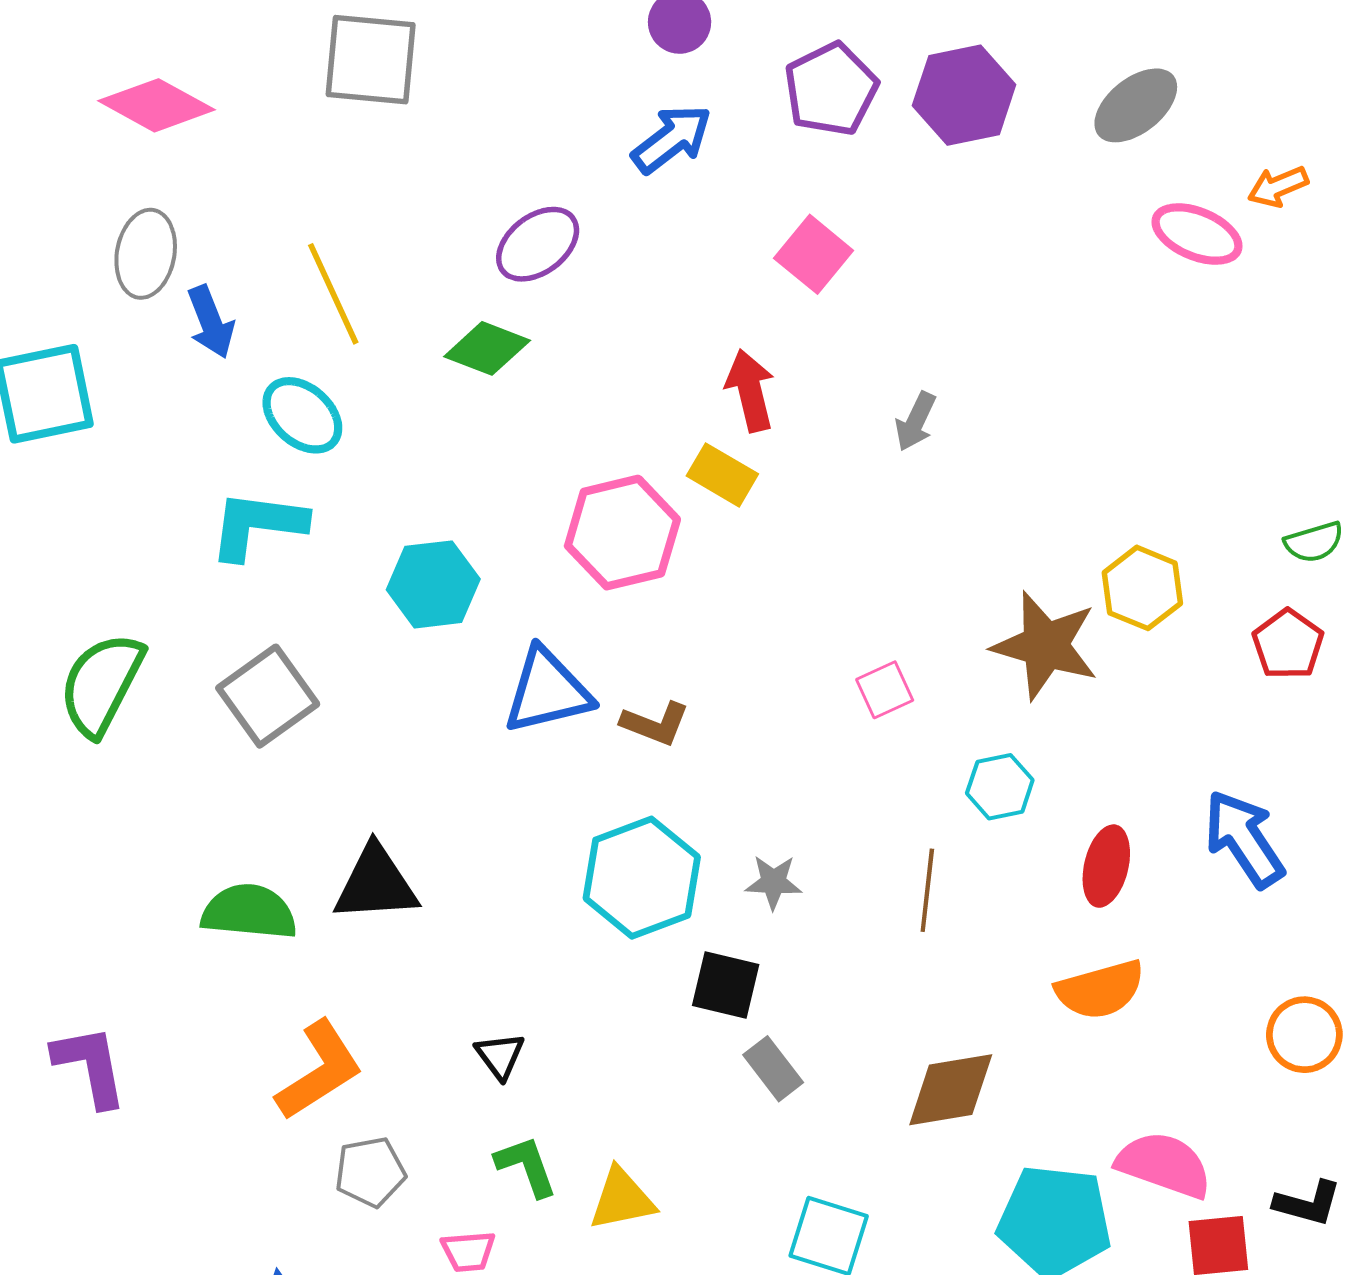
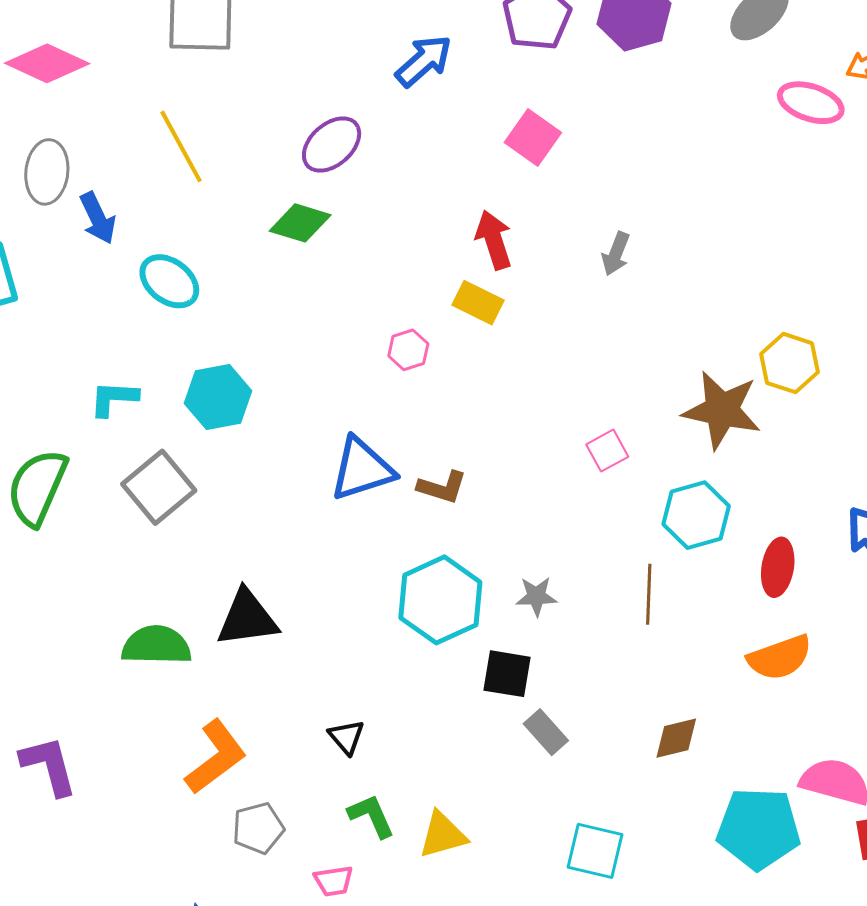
yellow line: (333, 294) -> (181, 146), moved
cyan L-shape: (257, 525) -> (114, 398), moved, size x0.7
pink hexagon: (622, 533) -> (408, 350), size x0.5
cyan hexagon: (433, 584) -> (218, 397), moved
cyan hexagon: (1000, 787) -> (696, 515), size x1.4
brown diamond: (951, 1090) -> (676, 738), size x0.7

